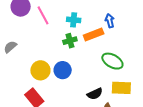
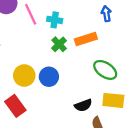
cyan cross: (74, 20) -> (55, 20), moved
blue arrow: (110, 21) -> (106, 14), moved
green cross: (70, 41) -> (59, 44), turned -32

